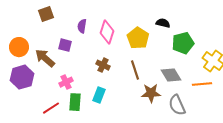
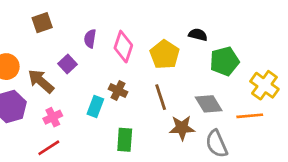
purple square: (65, 45) -> (67, 64), turned 32
pink cross: (66, 82) -> (53, 117), moved
cyan rectangle: (99, 95) -> (95, 106), moved
green rectangle: (75, 102) -> (125, 140), moved

